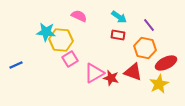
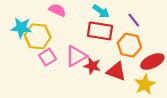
red rectangle: (118, 35) -> (100, 31), size x1.6
pink triangle: (94, 73) -> (76, 56), moved
red star: (111, 78) -> (92, 66), moved

